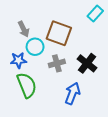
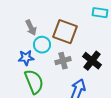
cyan rectangle: (95, 14) -> (100, 13), turned 56

